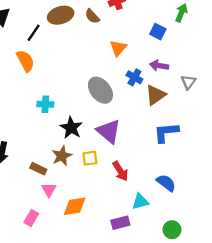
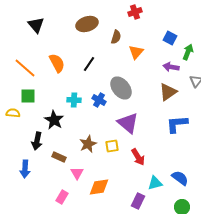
green arrow: (181, 13) -> (188, 52), moved
brown semicircle: (92, 16) -> (116, 37), moved, turned -120
black line: (34, 33) -> (89, 64), moved
blue cross: (134, 77) -> (99, 100), moved
black star: (71, 128) -> (54, 120), moved
brown rectangle: (38, 169) -> (59, 157), moved
blue semicircle: (166, 183) -> (180, 178), moved
purple rectangle: (120, 223) -> (138, 201), turned -49

